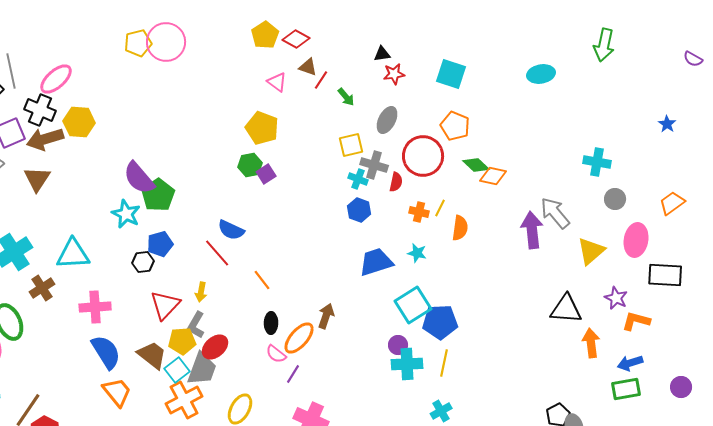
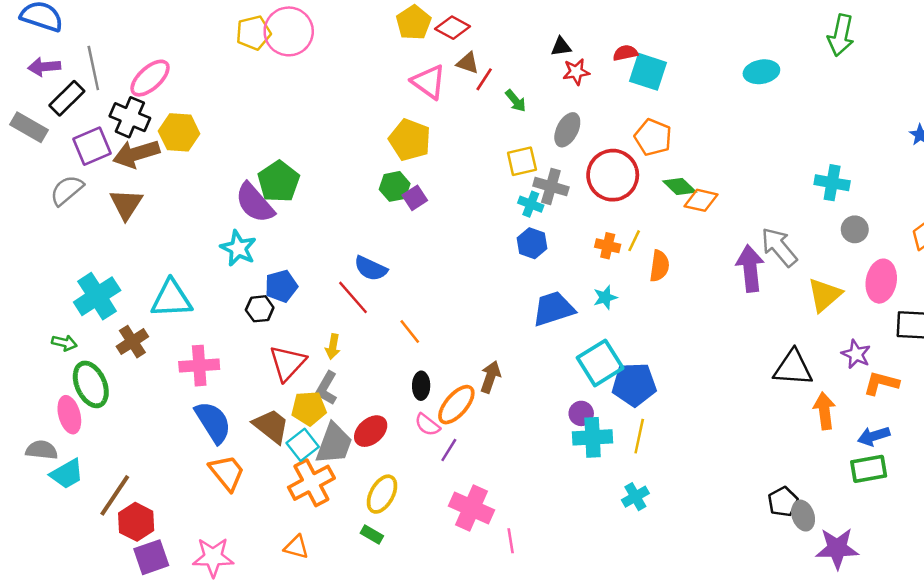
pink triangle: (277, 82) -> (429, 82), size x1.4
red semicircle: (396, 182) -> (625, 53), moved, turned -114
green pentagon: (158, 195) -> (279, 181), moved
cyan star: (417, 253) -> (605, 297), turned -30
red ellipse: (215, 347) -> (371, 431), moved

